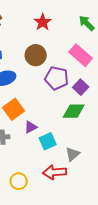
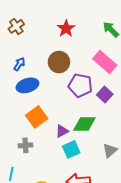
green diamond: (74, 111) -> (84, 124), moved
purple triangle: (31, 127) -> (62, 131), moved
gray triangle: (73, 154) -> (110, 150), moved

